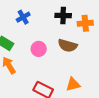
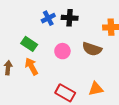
black cross: (63, 16) -> (70, 18), moved

